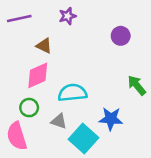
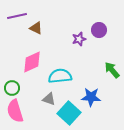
purple star: (67, 16) -> (79, 39), moved
brown triangle: (44, 46) -> (36, 28), moved
green circle: (29, 108) -> (12, 88), moved

